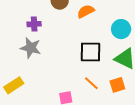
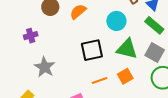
gray star: (31, 48) -> (45, 67), moved, turned 30
orange line: (91, 83) -> (100, 80), turned -49

